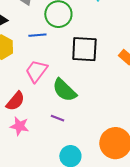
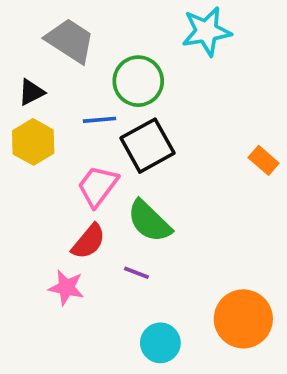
black square: (84, 49) -> (147, 146), moved, turned -32
red semicircle: (15, 101) -> (88, 241), moved

